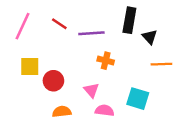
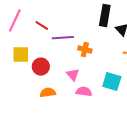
red line: (59, 24) -> (42, 26), moved
purple line: (91, 33) -> (63, 38), moved

